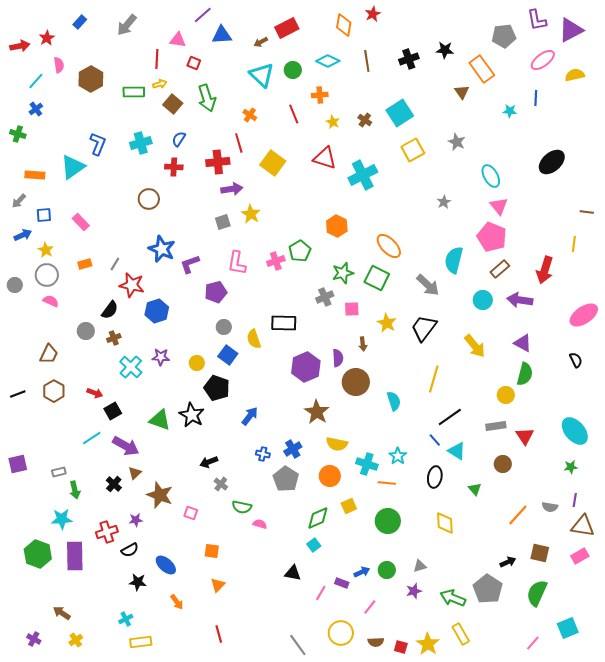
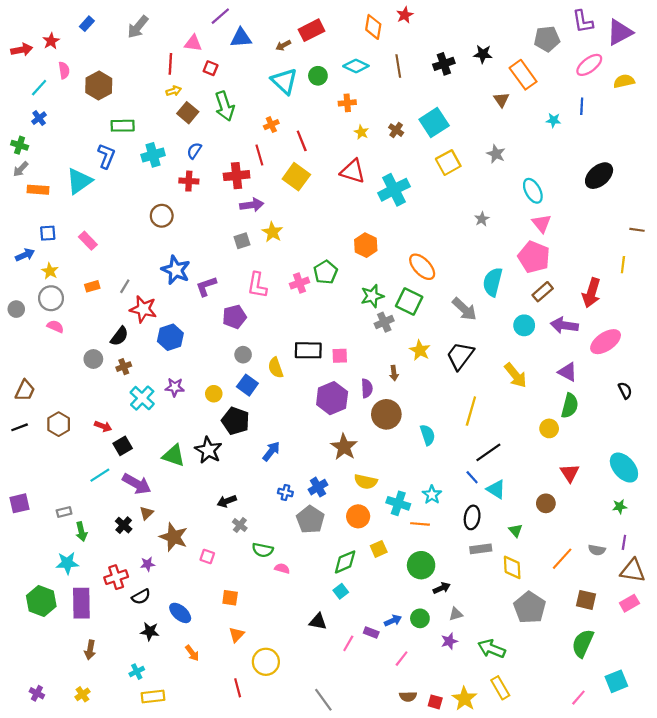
green rectangle: (134, 92) -> (123, 126), moved
red line: (294, 114) -> (302, 141), moved
orange cross: (250, 115) -> (271, 125), turned 32
gray arrow: (19, 201) -> (21, 169), moved
gray cross: (325, 297) -> (384, 322), moved
pink square: (352, 309) -> (340, 356), moved
pink ellipse: (584, 315) -> (606, 342), moved
brown trapezoid: (49, 354) -> (25, 390), moved
gray rectangle: (496, 426) -> (481, 549), moved
yellow diamond: (445, 523) -> (512, 567), moved
black arrow: (508, 562) -> (442, 588), moved
gray pentagon: (488, 589) -> (530, 608), moved
brown arrow: (62, 613) -> (90, 650), moved, turned -114
yellow circle: (341, 633) -> (266, 662), moved

